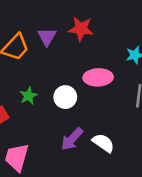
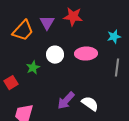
white circle: (65, 97) -> (55, 55), moved

